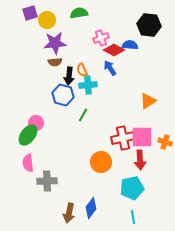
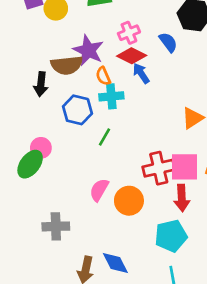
purple star: (55, 43) -> (88, 50), moved, turned 30
blue semicircle: (130, 45) -> (168, 42), turned 49
red diamond: (114, 50) -> (132, 56), moved
brown semicircle: (55, 62) -> (67, 65), size x1.6
black arrow: (69, 76) -> (41, 84), moved
pink semicircle: (28, 163) -> (99, 190), moved, turned 36
blue diamond: (91, 208) -> (115, 263), turned -65

